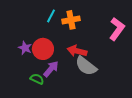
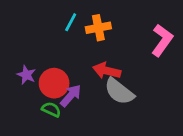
purple star: (25, 48) -> (26, 75), moved
red circle: (43, 49) -> (54, 83), moved

